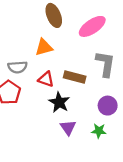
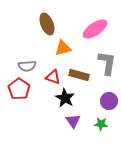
brown ellipse: (54, 15) -> (47, 24), moved
orange triangle: (44, 47) -> (63, 48), moved

